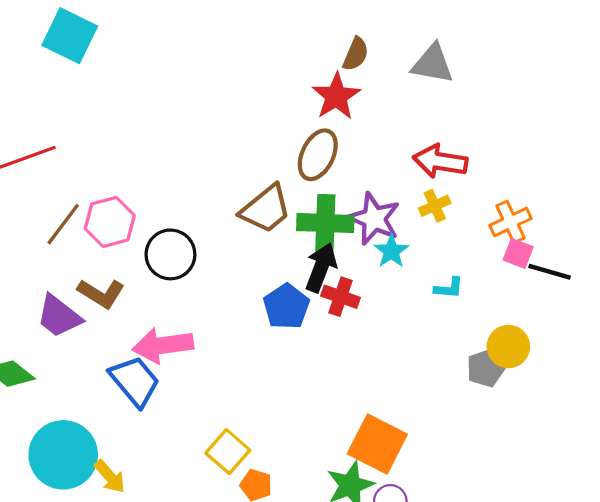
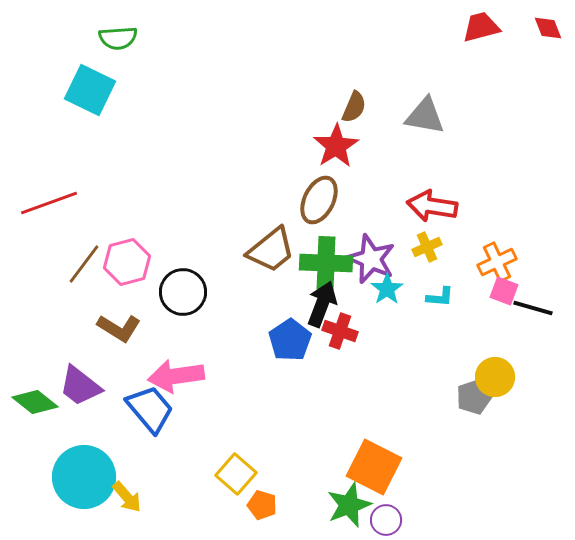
cyan L-shape: (449, 288) -> (440, 297), moved
purple trapezoid: (59, 316) -> (80, 386), moved

